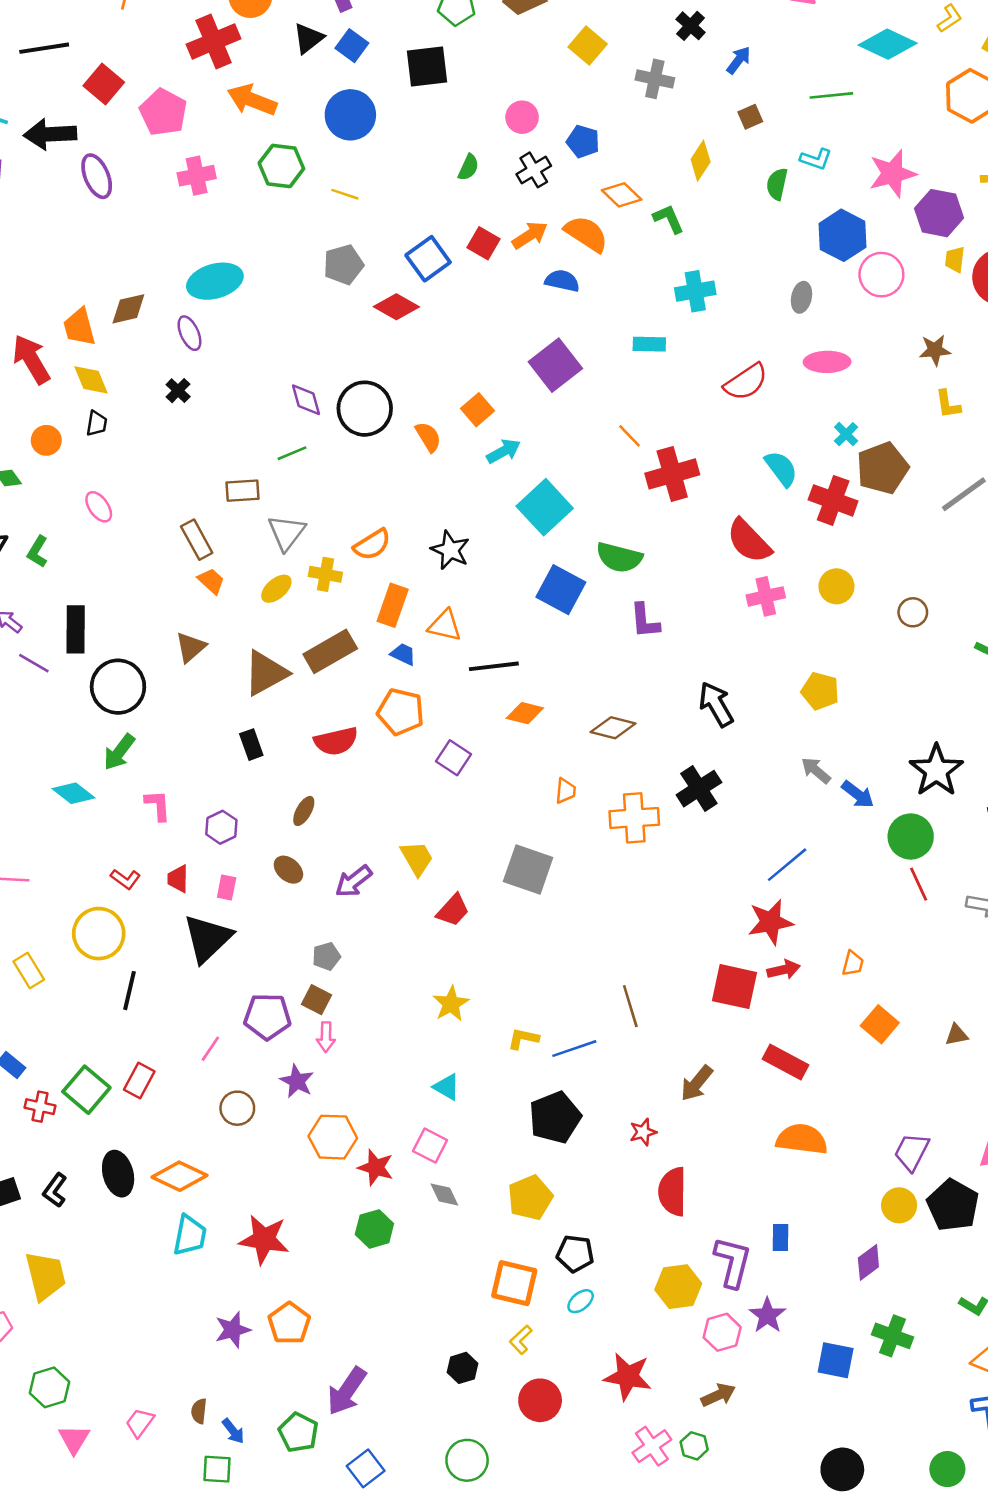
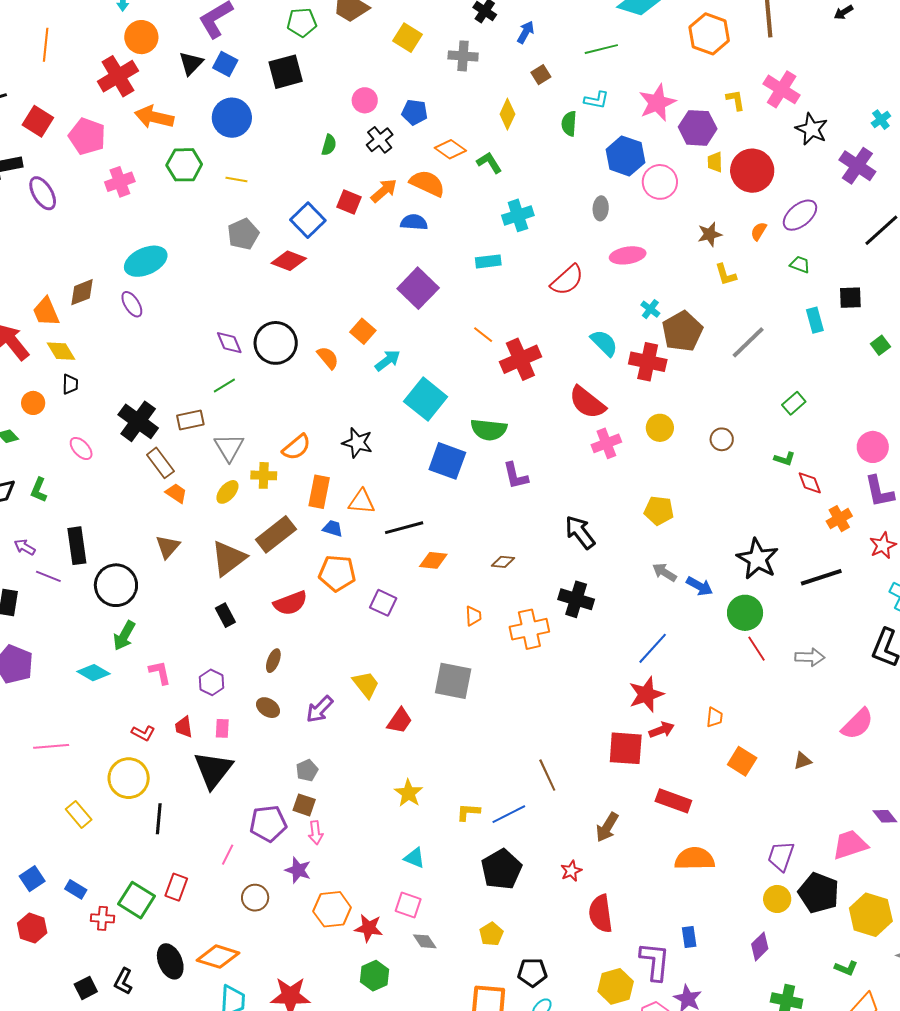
black cross: (178, 391) -> (138, 421), moved, size x2.0
brown diamond: (613, 728) -> (503, 562), size x0.7
black cross: (699, 789) -> (576, 599), turned -32
yellow pentagon: (530, 1198) -> (491, 934), size x0.7

